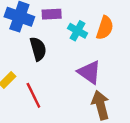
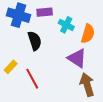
orange semicircle: (105, 28) -> (88, 34), moved

